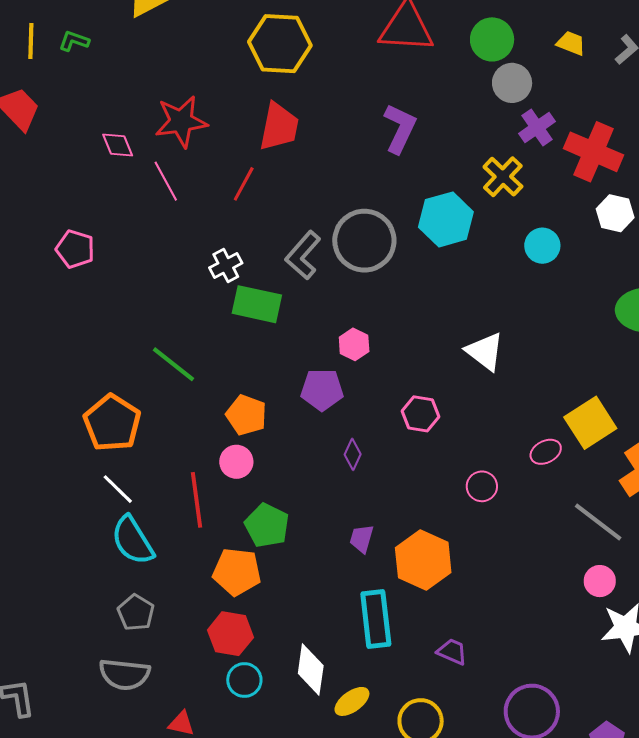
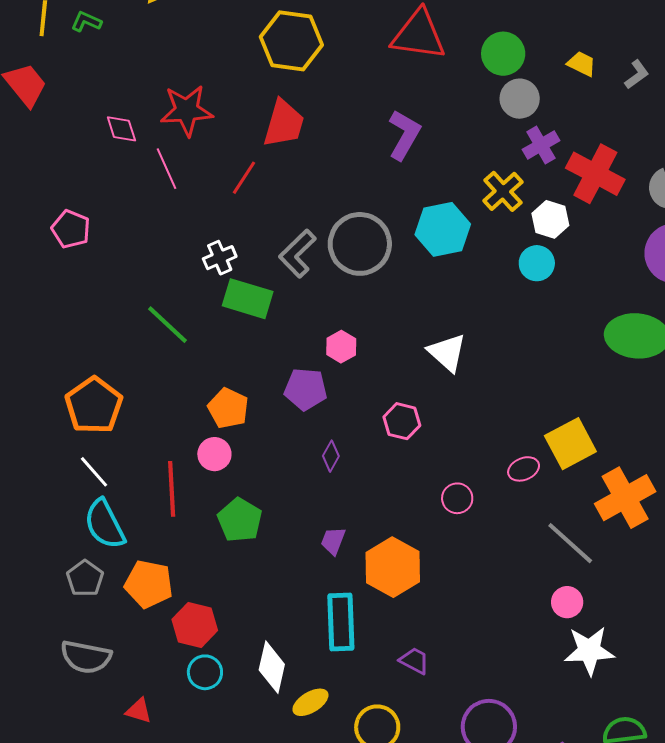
white hexagon: (615, 213) -> (550, 219), moved
white triangle: (485, 351) -> (447, 352), moved
green line: (174, 364) -> (168, 325), moved
orange pentagon: (237, 572) -> (149, 584), moved
gray pentagon: (136, 613) -> (85, 578), moved

